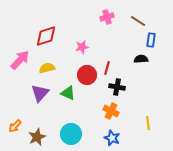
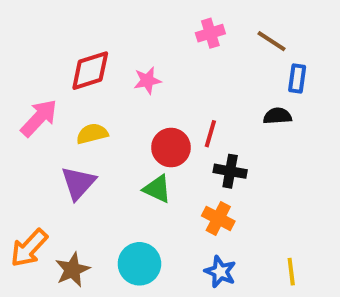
pink star: (82, 47) -> (147, 81), moved
green triangle: (68, 93) -> (157, 189), moved
yellow line: (148, 123) -> (291, 272), moved
orange arrow: (15, 126) -> (29, 248), size x1.5

